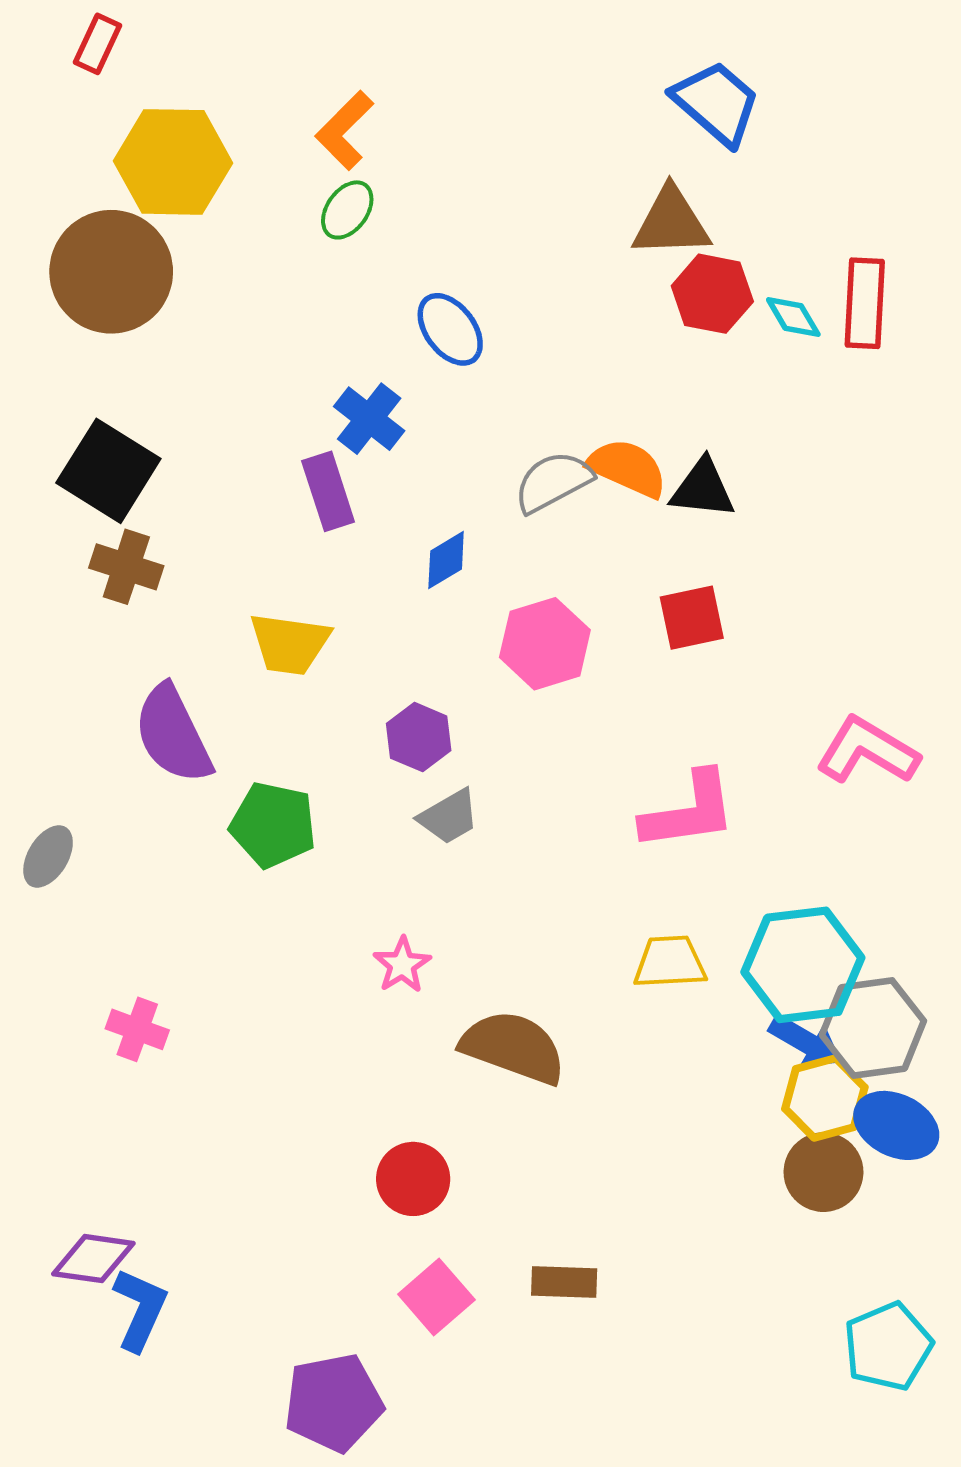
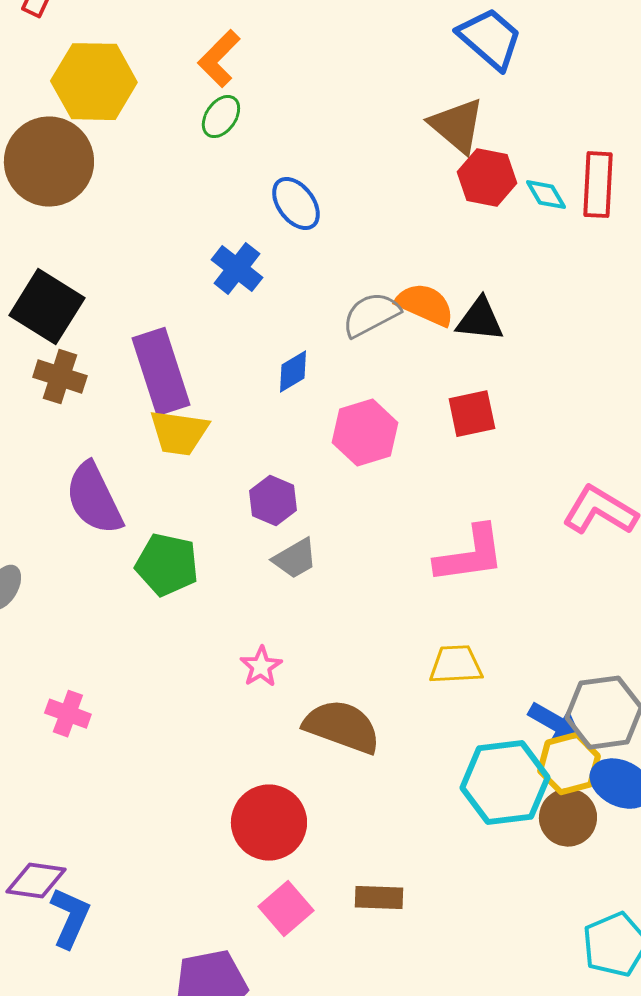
brown triangle: (671, 222) -> (457, 126), turned 42
purple rectangle: (328, 491) -> (161, 372), moved, size x1.5
cyan hexagon: (803, 965) -> (505, 783), moved
red circle: (413, 1179) -> (269, 823), size x1.4

